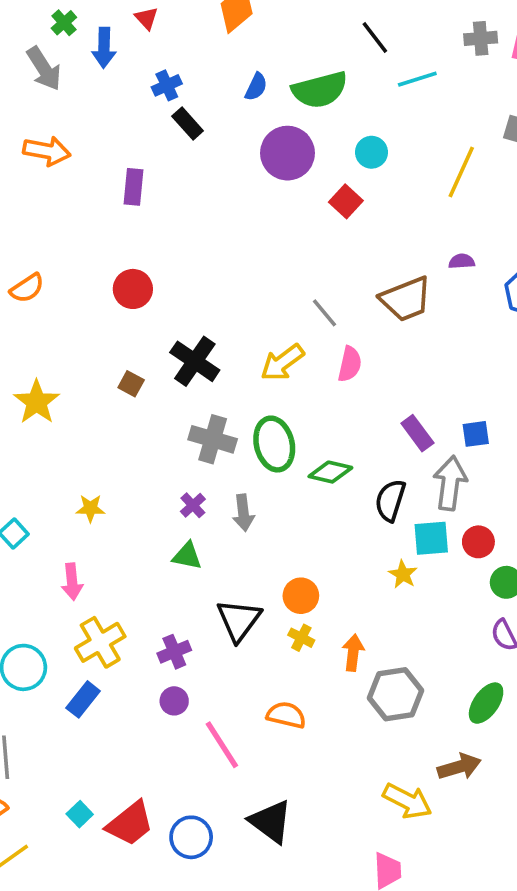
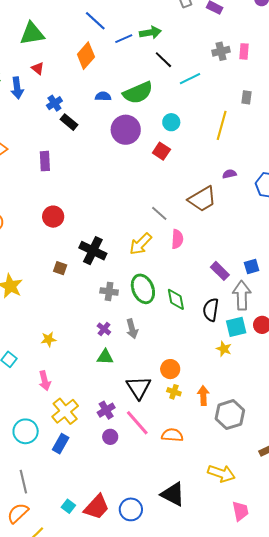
blue semicircle: (256, 87) -> (103, 96), turned -105
gray cross: (213, 439) -> (109, 291), size x0.7
green diamond: (330, 472) -> (176, 299), turned 75
pink line: (222, 745) -> (137, 423), moved
yellow arrow: (407, 801) -> (221, 473), moved

